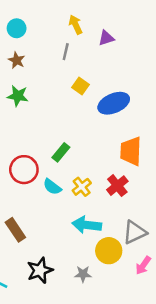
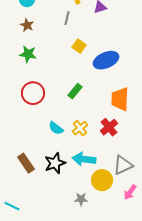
green rectangle: (61, 152) -> (75, 91), moved
red circle: (24, 170) -> (33, 93), moved
black star: (40, 270) -> (55, 163), moved

